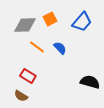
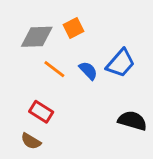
blue trapezoid: (82, 22) -> (121, 63), moved

